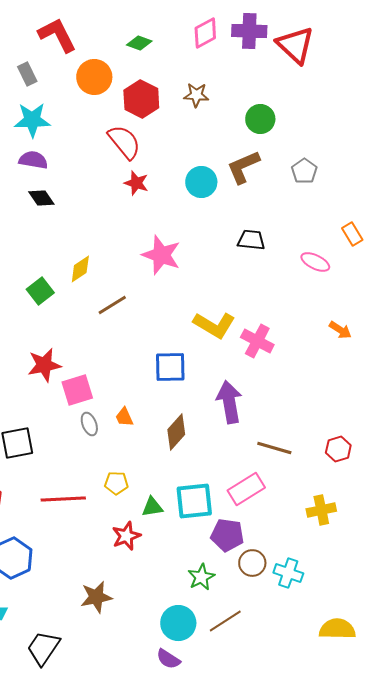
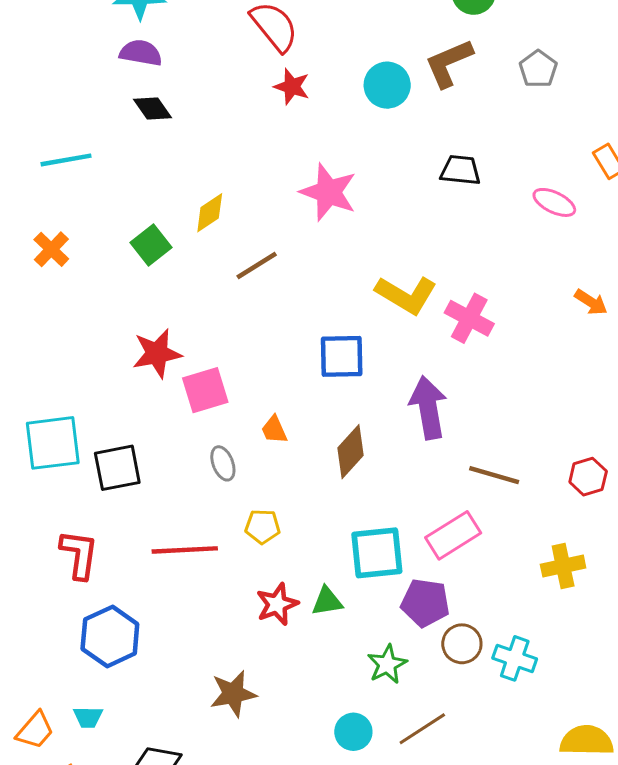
gray ellipse: (89, 424) -> (223, 463), moved
green triangle: (152, 507) -> (327, 601), moved
cyan circle: (178, 623) -> (353, 732), size x0.7

